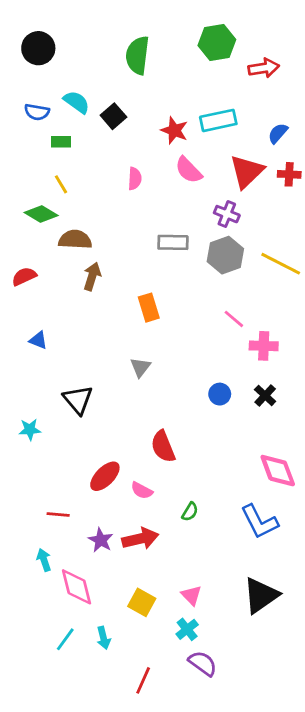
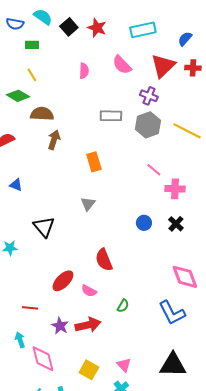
red star: (174, 130) -> (97, 28), moved
black triangle: (261, 595) -> (173, 365), turned 36

